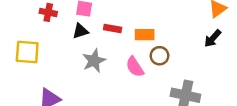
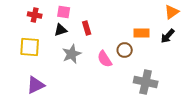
red rectangle: (113, 29) -> (87, 28), turned 64
orange rectangle: (145, 35) -> (142, 33), moved
yellow square: (27, 52) -> (30, 47), moved

